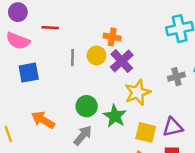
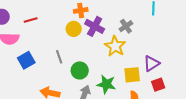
gray line: (72, 58) -> (59, 57), moved
gray cross: (176, 77) -> (126, 26), moved
green star: (115, 116) -> (106, 84), moved

